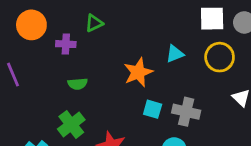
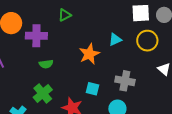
green triangle: (94, 23) -> (65, 15), moved
purple cross: (66, 44) -> (36, 36), size x1.5
cyan square: (153, 109) -> (93, 89), moved

